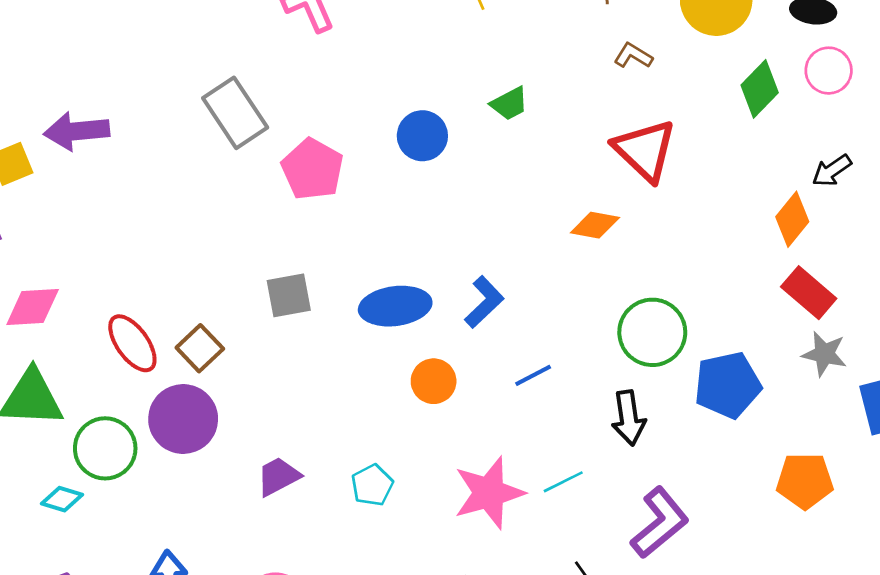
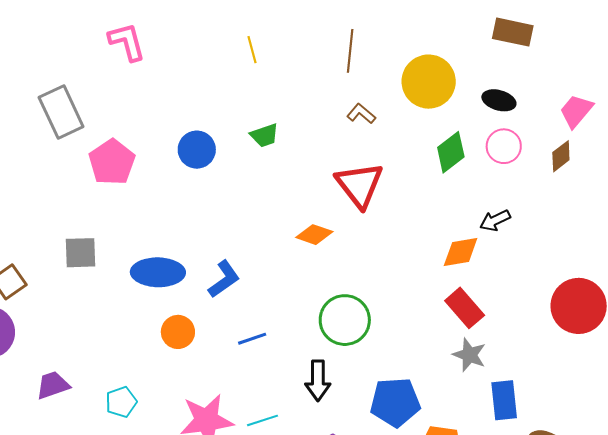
orange diamond: (792, 219) -> (461, 252), turned 33
blue pentagon: (728, 385) -> (395, 402), moved

